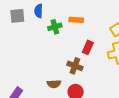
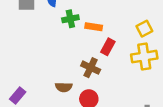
orange rectangle: (76, 20) -> (94, 27), moved

